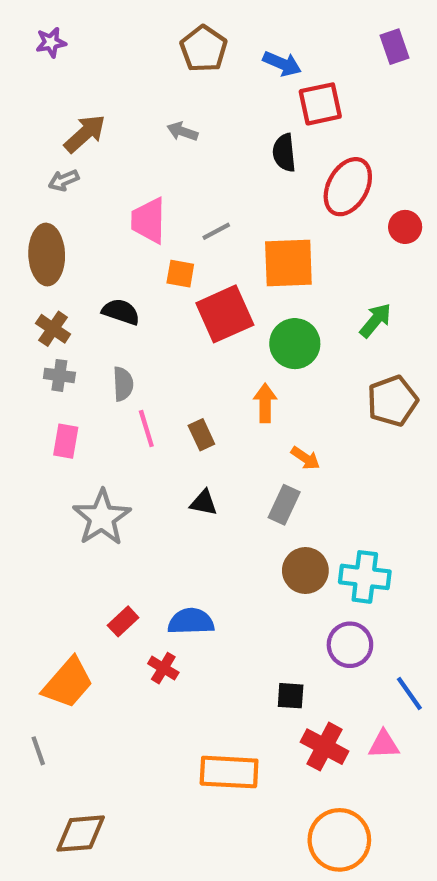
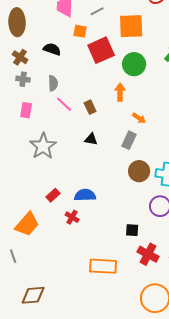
pink line: (146, 428) -> (64, 104), turned -30

